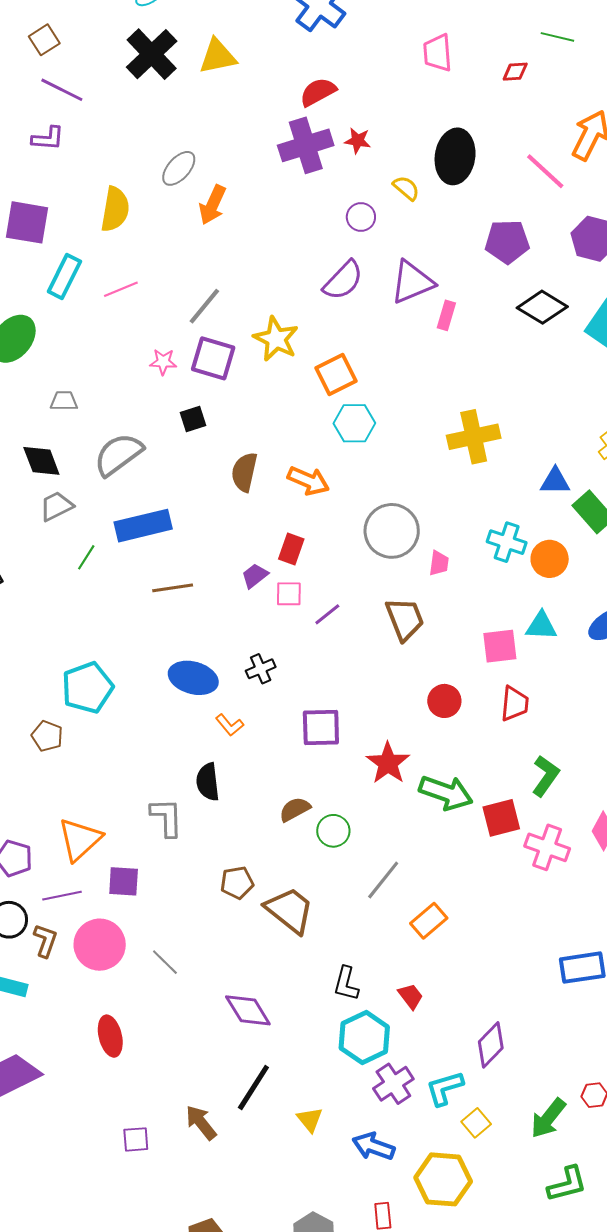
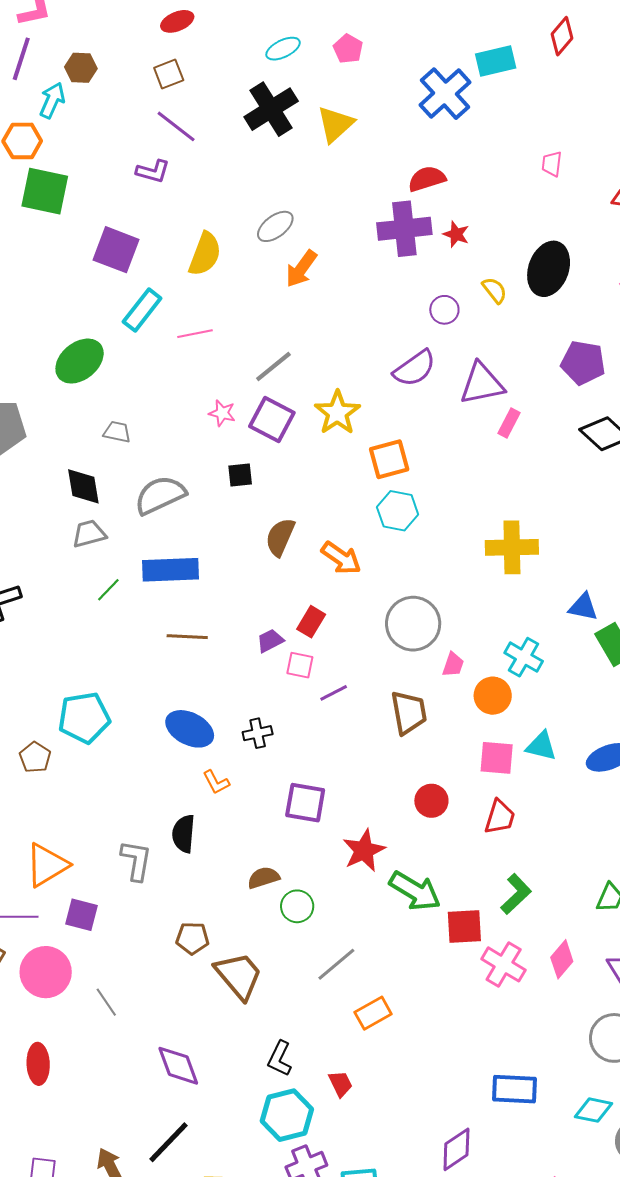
pink trapezoid: (438, 53) -> (552, 164), size x0.7
yellow triangle: (218, 56) -> (335, 124), turned -42
orange circle: (550, 559) -> (493, 696), moved
purple diamond: (491, 1045) -> (456, 1149), moved

